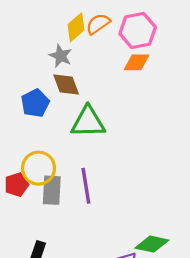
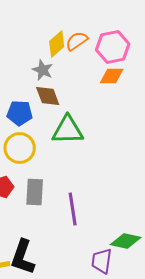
blue pentagon: (35, 103) -> (20, 113), turned 30
yellow circle: (39, 168) -> (20, 148), moved
purple line: (86, 186) -> (73, 209), moved

